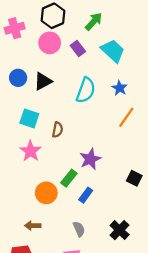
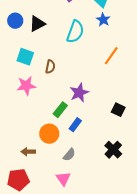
blue star: (120, 88) -> (103, 20), moved
pink star: (30, 151) -> (26, 86), turned 30
orange circle: (46, 193) -> (49, 134), moved
gray semicircle: (79, 229) -> (69, 155), turned 64
black cross: (120, 230) -> (113, 150), moved

